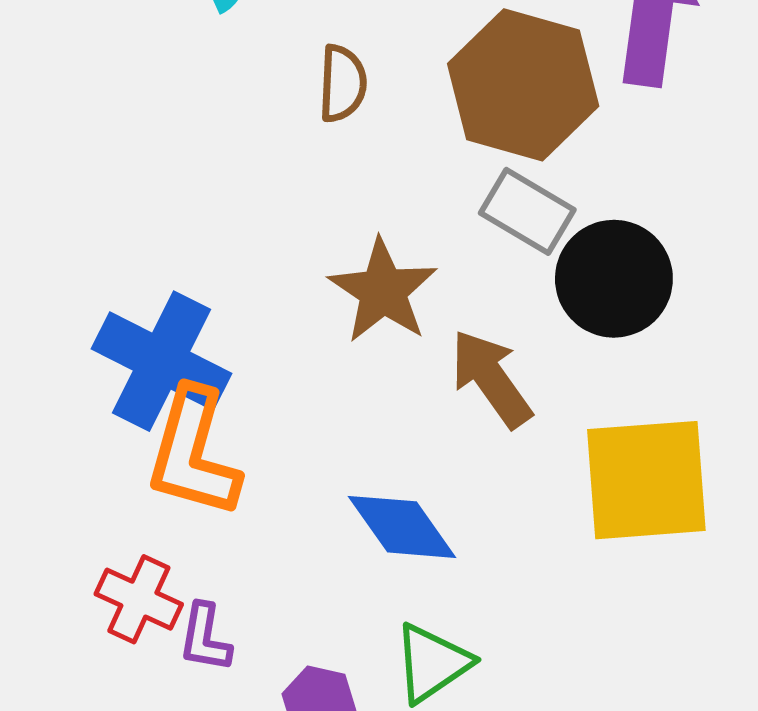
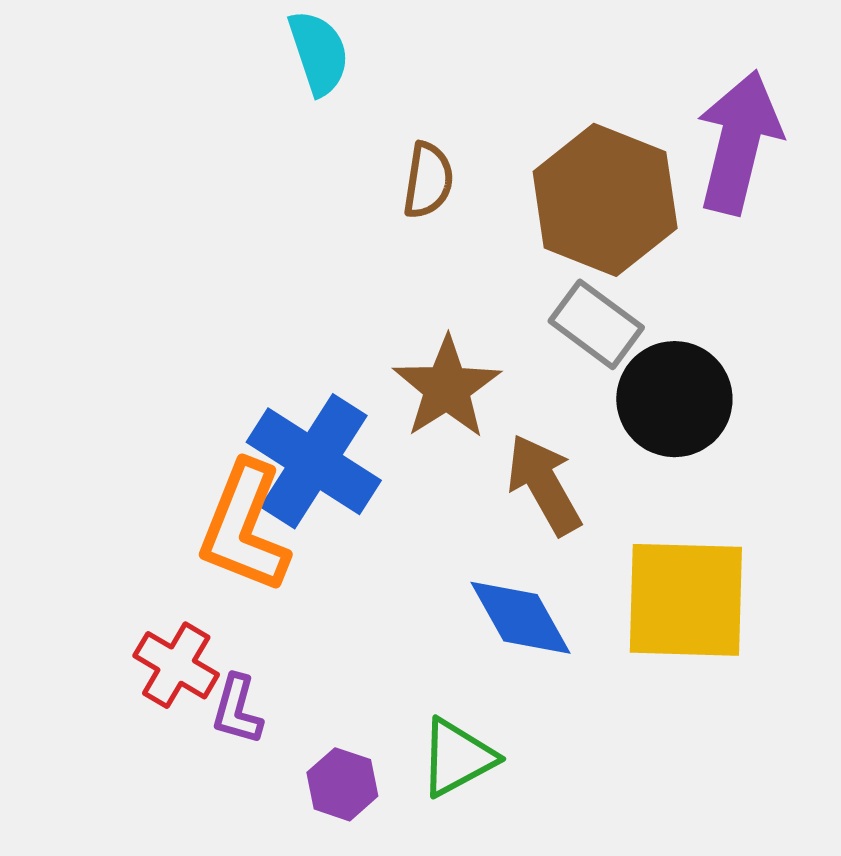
blue cross: (161, 361) -> (314, 461), moved
blue diamond: (402, 527) -> (520, 618), moved

